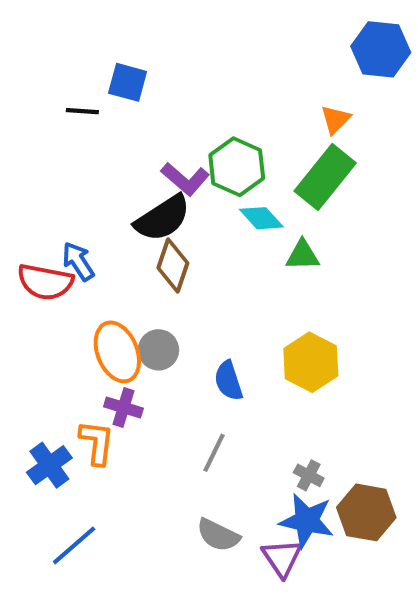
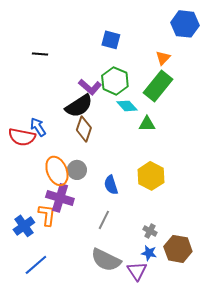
blue square: (128, 82) -> (111, 40), moved
purple cross: (123, 408) -> (60, 198), size x1.5
blue star: (307, 521) -> (149, 253), size x0.6
gray semicircle: (218, 535) -> (106, 260), size x1.4

